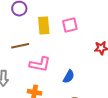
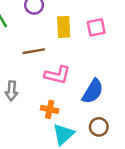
blue semicircle: (69, 77) -> (93, 91), size x1.5

